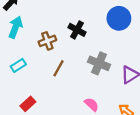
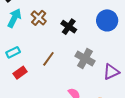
brown cross: (47, 41) -> (39, 18), moved, turned -35
red rectangle: (28, 104) -> (20, 73), moved

